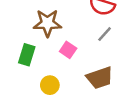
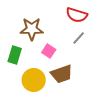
brown trapezoid: (100, 78) -> (62, 74), moved
yellow circle: (50, 85) -> (34, 80), size x1.5

